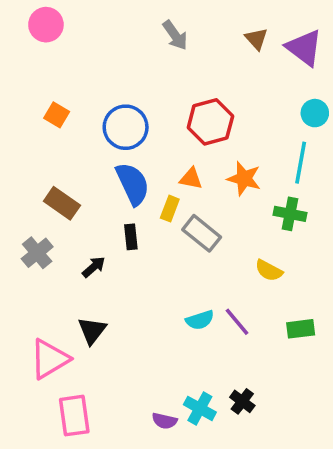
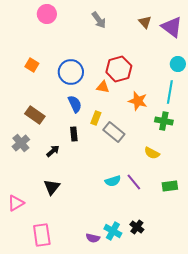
pink circle: (46, 25) -> (47, 14), moved
orange triangle: (191, 179) -> (103, 87), moved
blue semicircle: (133, 184) -> (75, 104), size x0.7
pink triangle: (50, 359) -> (16, 203), moved, size x0.7

